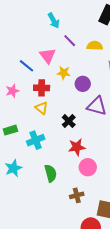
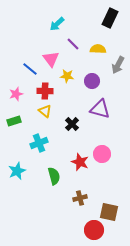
cyan arrow: (54, 21) -> (57, 24), turned 77
purple circle: (83, 84) -> (92, 81), moved
green rectangle: (10, 130) -> (14, 121), moved
red star: (77, 147) -> (80, 162), moved, turned 30
pink circle: (88, 167) -> (102, 154), moved

